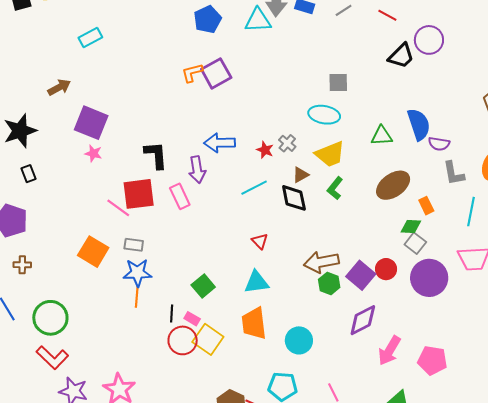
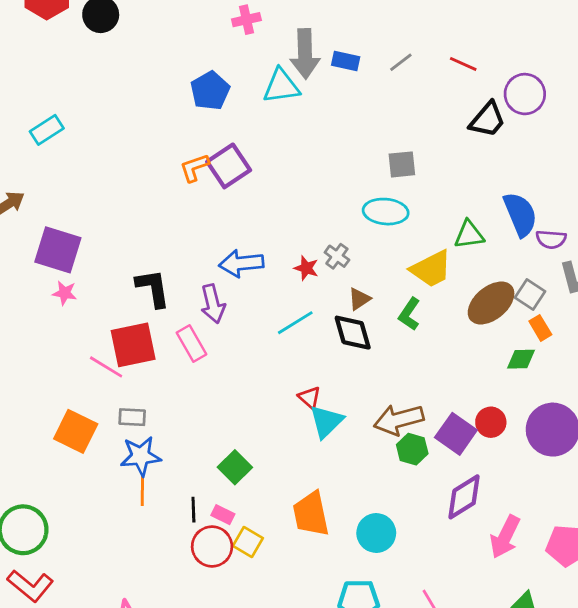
yellow trapezoid: (330, 154) -> (431, 269), moved
gray square: (415, 243) -> (530, 295), moved
cyan triangle: (256, 282) -> (326, 421), moved, turned -32
yellow square: (208, 339) -> (248, 542), size x0.7

